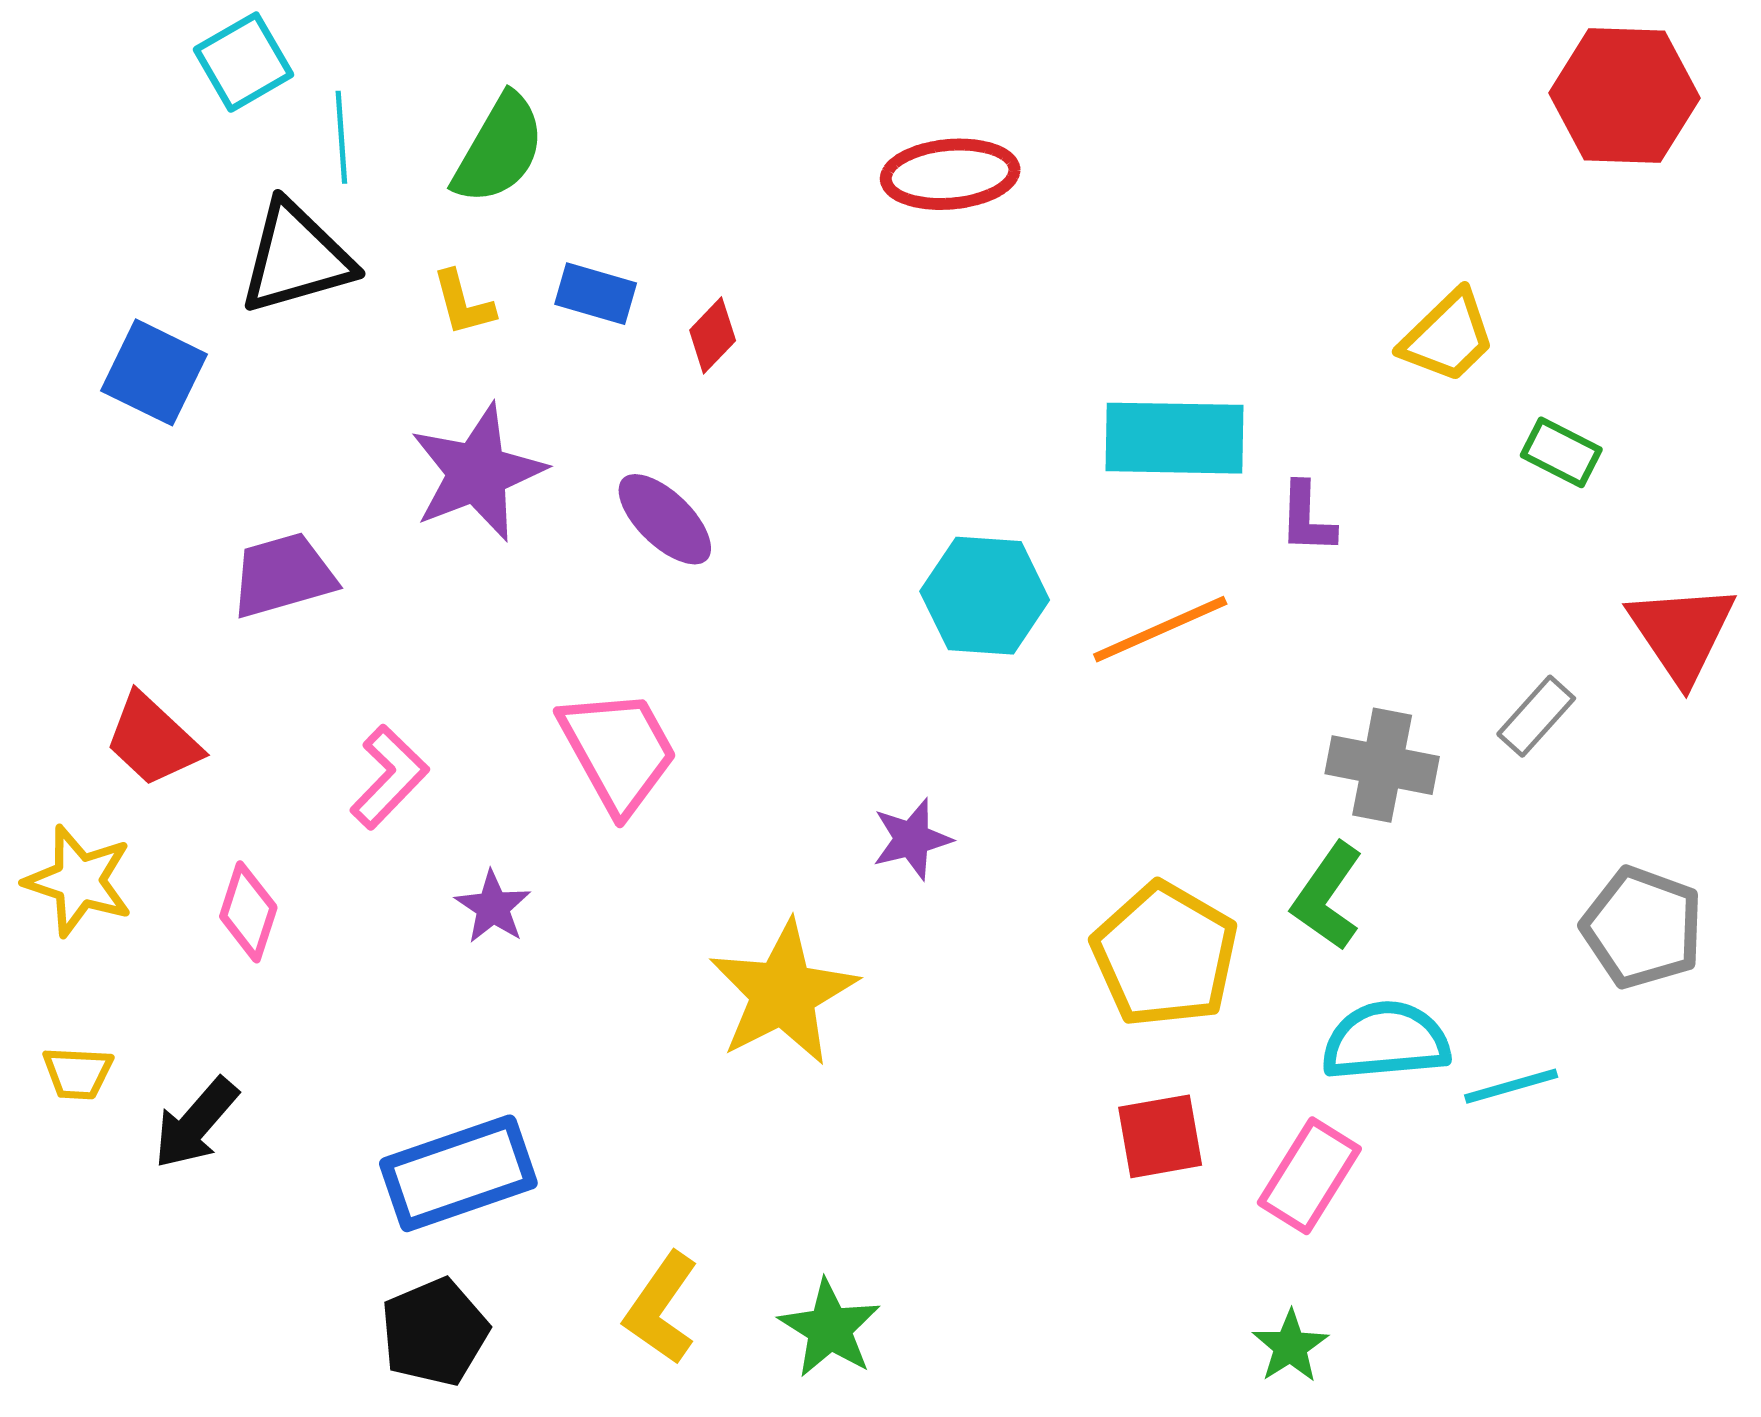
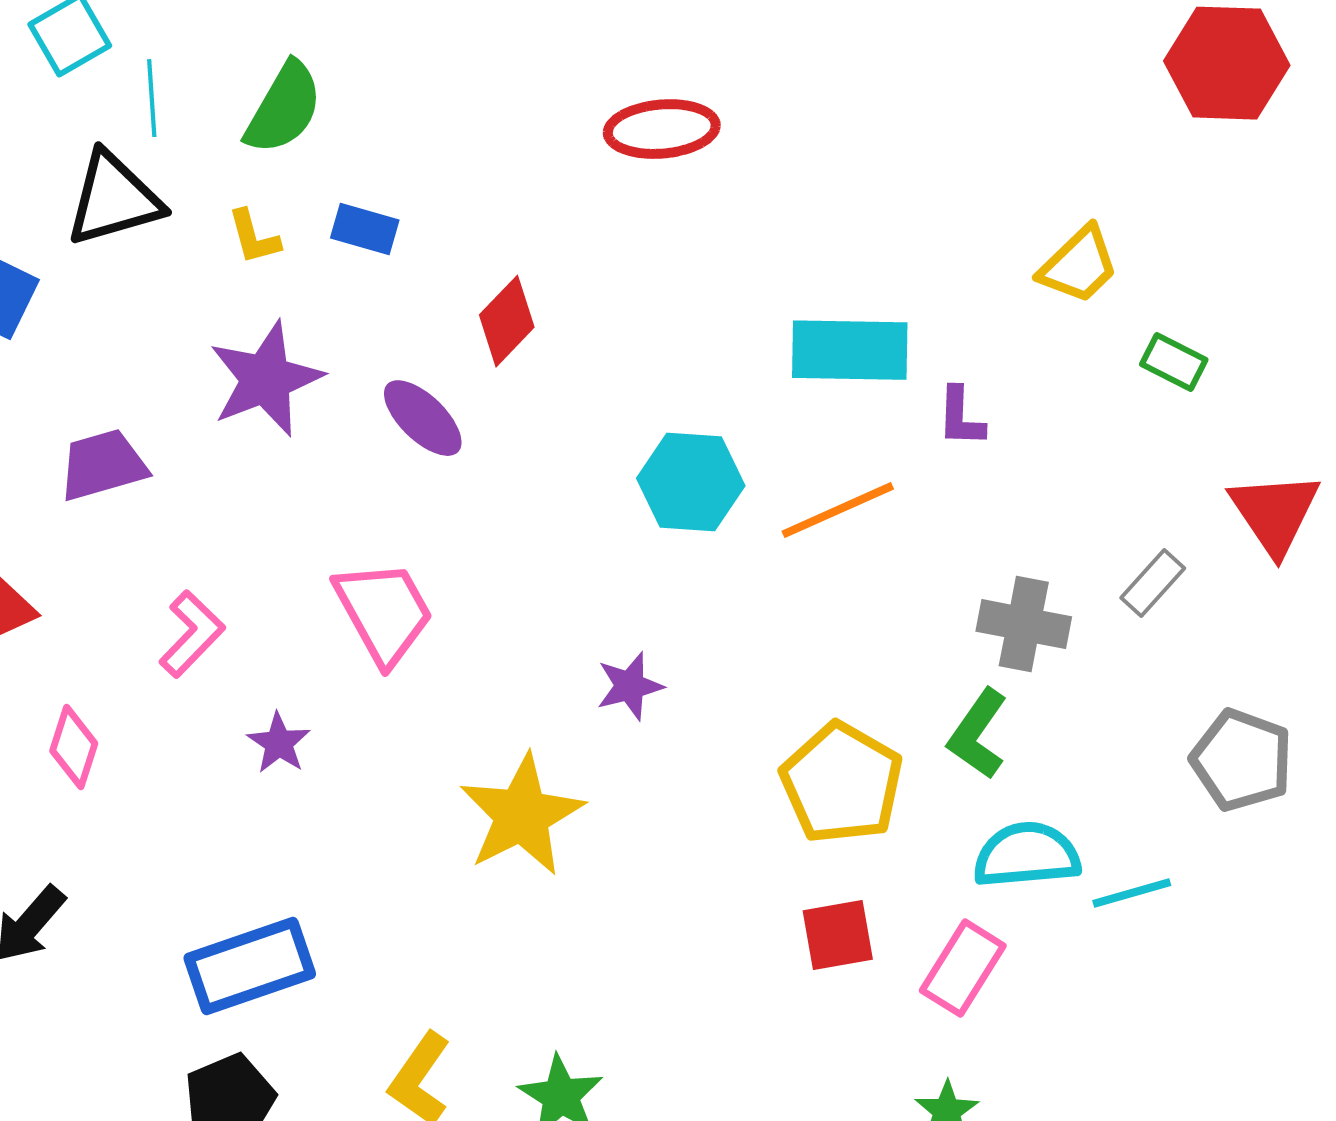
red diamond: (713, 335) -> (507, 321), moved, size x1.4

